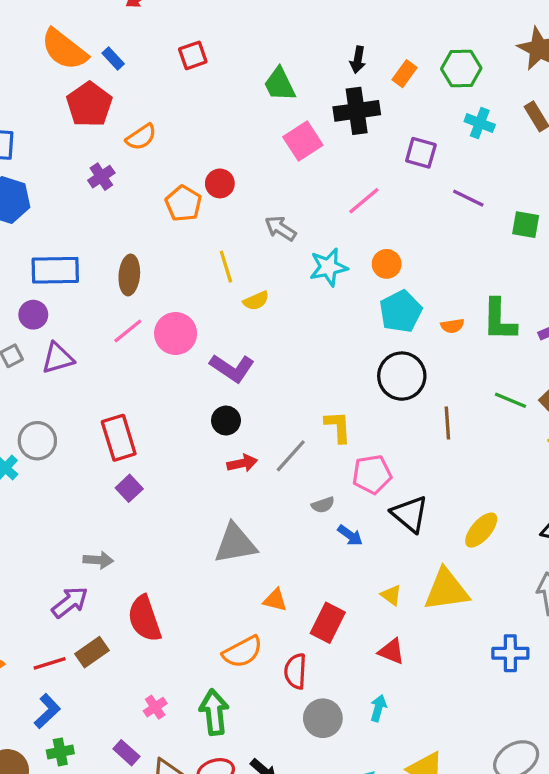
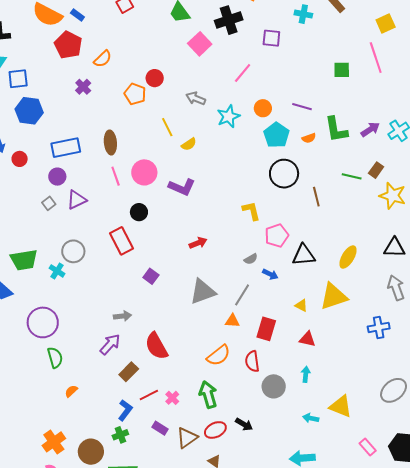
purple line: (468, 198) -> (302, 107), moved
pink line: (128, 331) -> (116, 176), turned -60
black circle: (226, 420) -> (139, 212), moved
gray line: (291, 456) -> (242, 295), moved
purple square: (129, 488) -> (151, 276), moved
black triangle: (410, 514) -> (304, 255), turned -35
red line: (50, 663) -> (149, 395), moved
blue L-shape: (47, 711) -> (125, 410), moved

